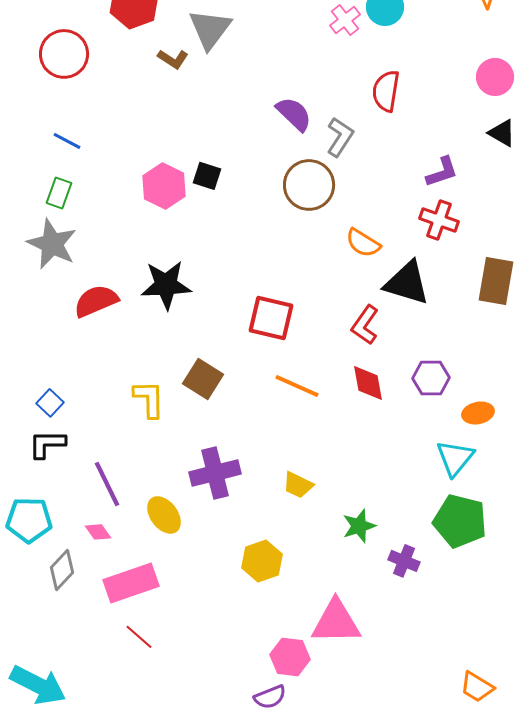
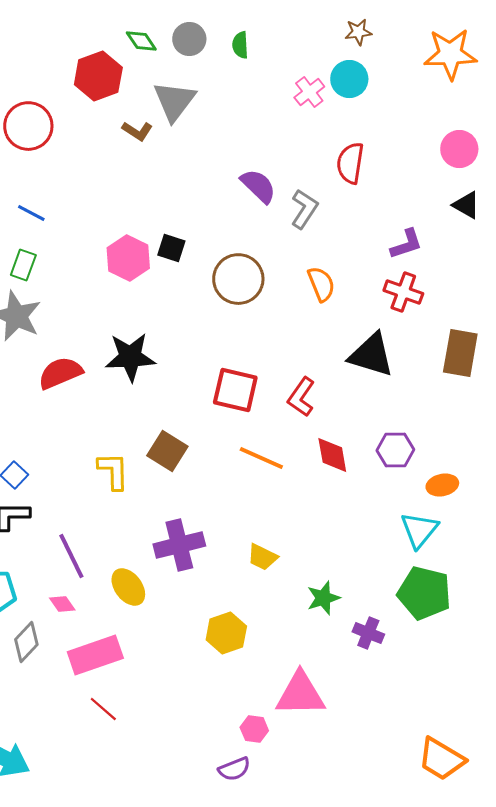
brown circle: (309, 185) -> (238, 279), moved
orange semicircle: (363, 243) -> (321, 284), moved, turned -144
red L-shape: (365, 325) -> (301, 397), moved
pink hexagon: (290, 657) -> (254, 729), size x0.7
orange trapezoid: (477, 687) -> (441, 759), size x1.4

